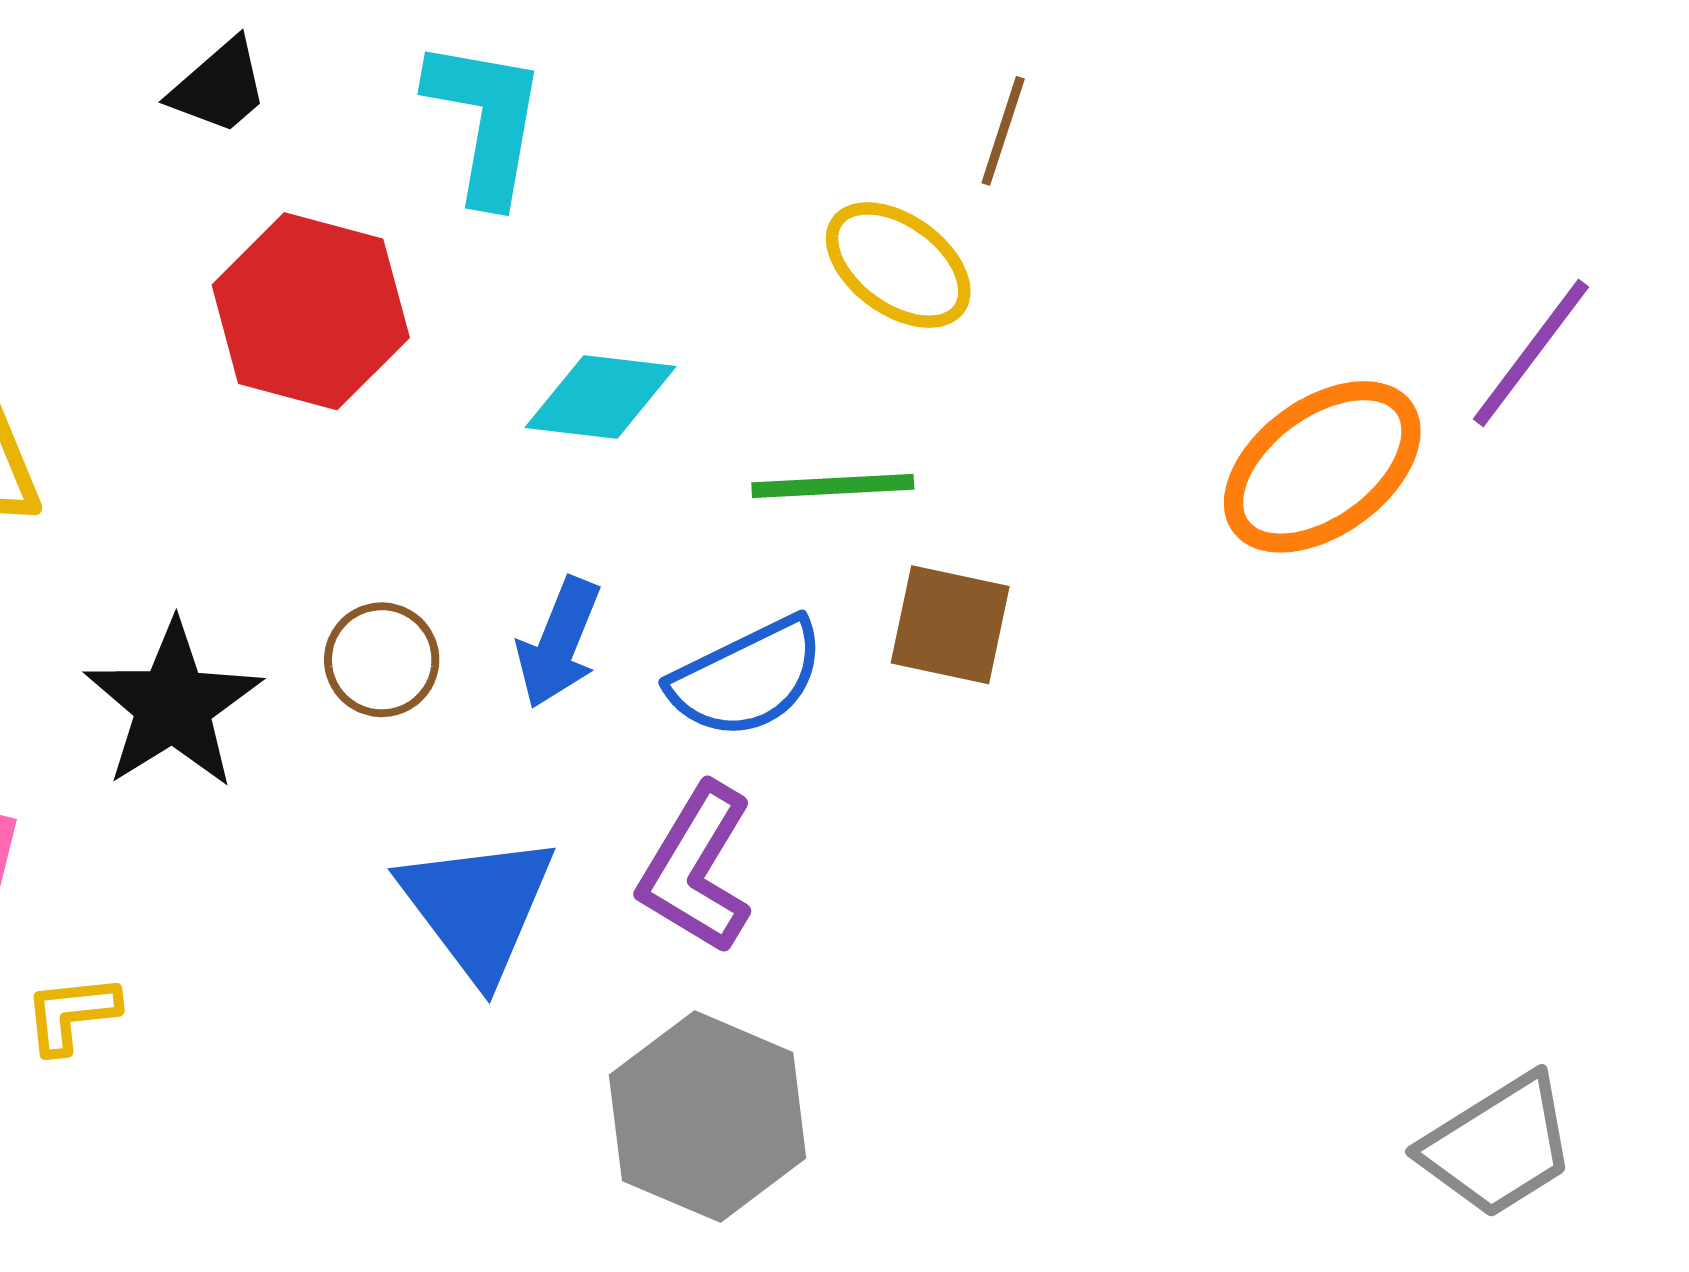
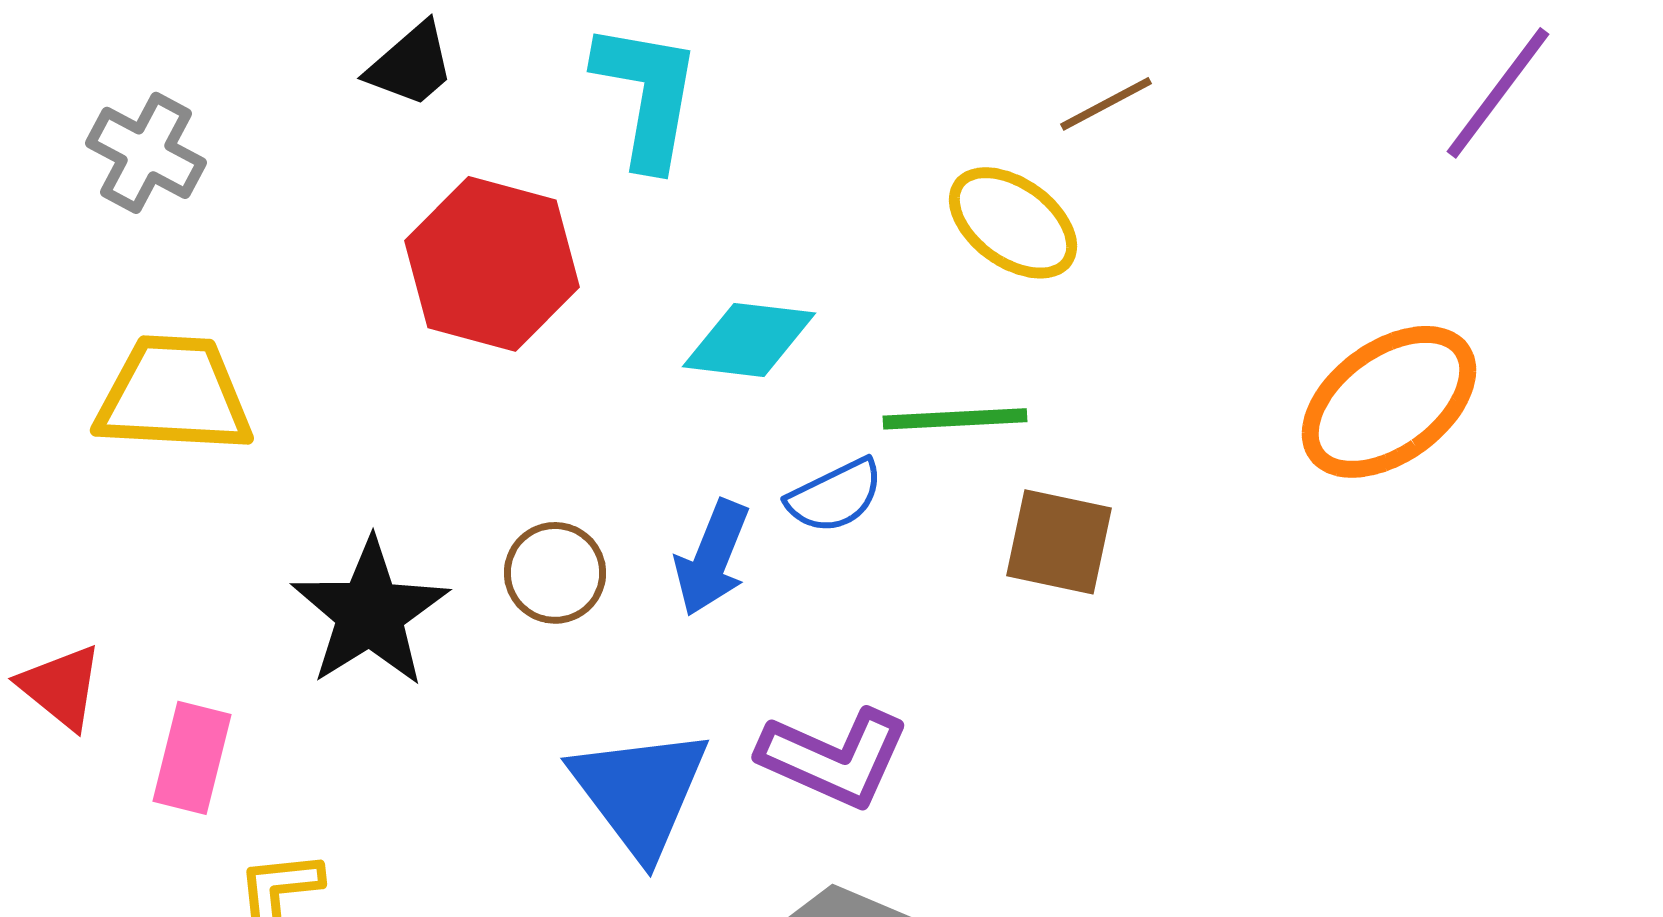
brown line: (1003, 131) -> (1106, 104), turned 44
purple line: (1531, 353) -> (1498, 93), moved
blue semicircle: (747, 678) -> (835, 496), moved, size x0.7
purple L-shape: (696, 868) -> (834, 758), turned -97

